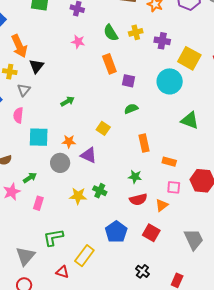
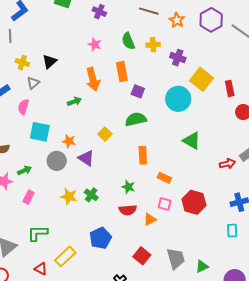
orange arrow: (19, 46) -> (93, 79), moved
green semicircle: (131, 109) -> (136, 119), size x1.5
red square: (151, 233) -> (142, 256), moved

